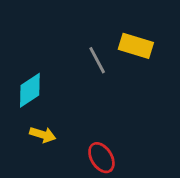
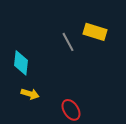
cyan diamond: (30, 90) -> (21, 63), turned -50

